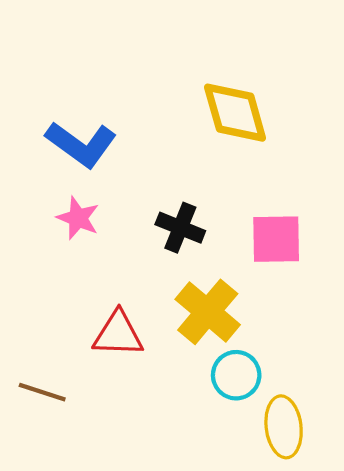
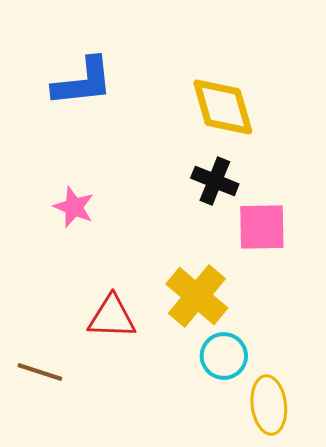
blue L-shape: (81, 144) -> (83, 82), moved, turned -42
black cross: (180, 228) -> (215, 181), moved

